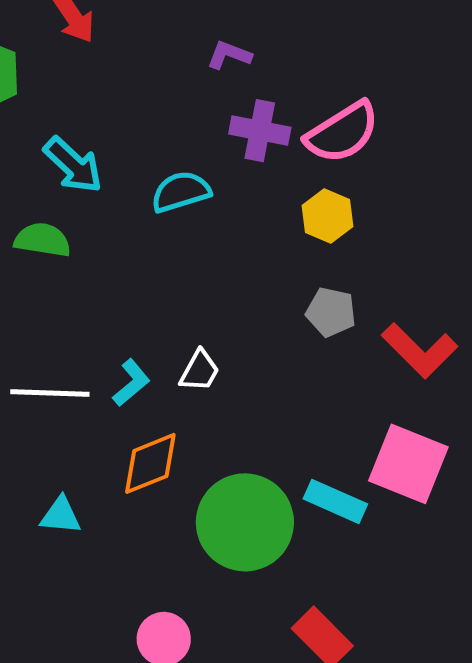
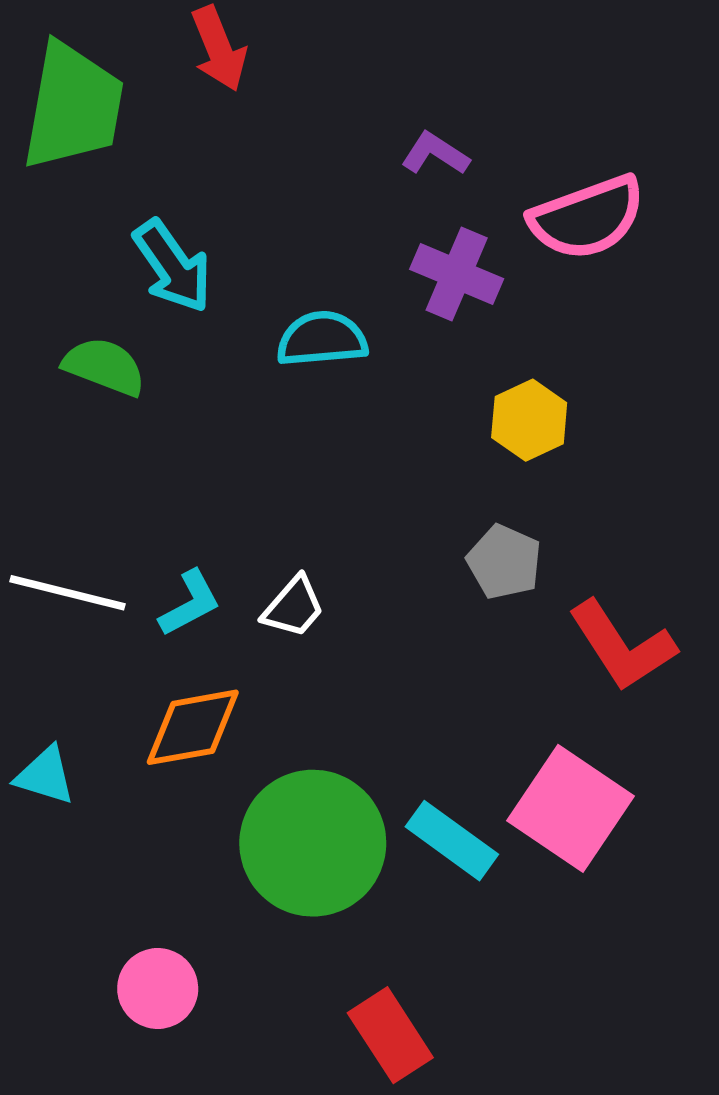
pink semicircle: (342, 132) -> (587, 218), moved

